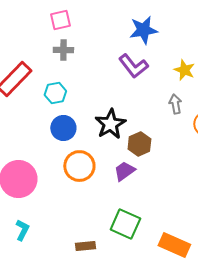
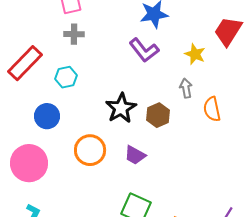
blue circle: (63, 128) -> (47, 116), moved
brown hexagon: (139, 144) -> (158, 115), moved
purple trapezoid: (124, 171) -> (135, 155), turned -115

